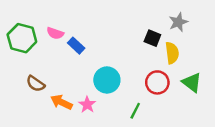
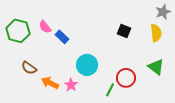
gray star: (178, 22) -> (163, 12), moved
pink semicircle: (55, 33) -> (45, 27), turned 32
yellow semicircle: (172, 53) -> (156, 33), moved
red circle: (157, 82) -> (126, 78), moved

